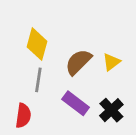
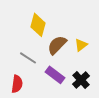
yellow diamond: (37, 44) -> (38, 25), moved
gray line: (38, 80) -> (28, 58), turned -66

